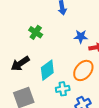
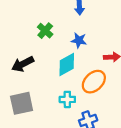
blue star: (81, 37) -> (79, 40), moved
cyan diamond: (47, 70) -> (67, 65), moved

